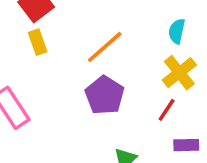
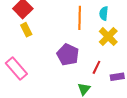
orange line: (105, 47) -> (80, 18), moved, turned -40
red line: (167, 110) -> (96, 67), moved

